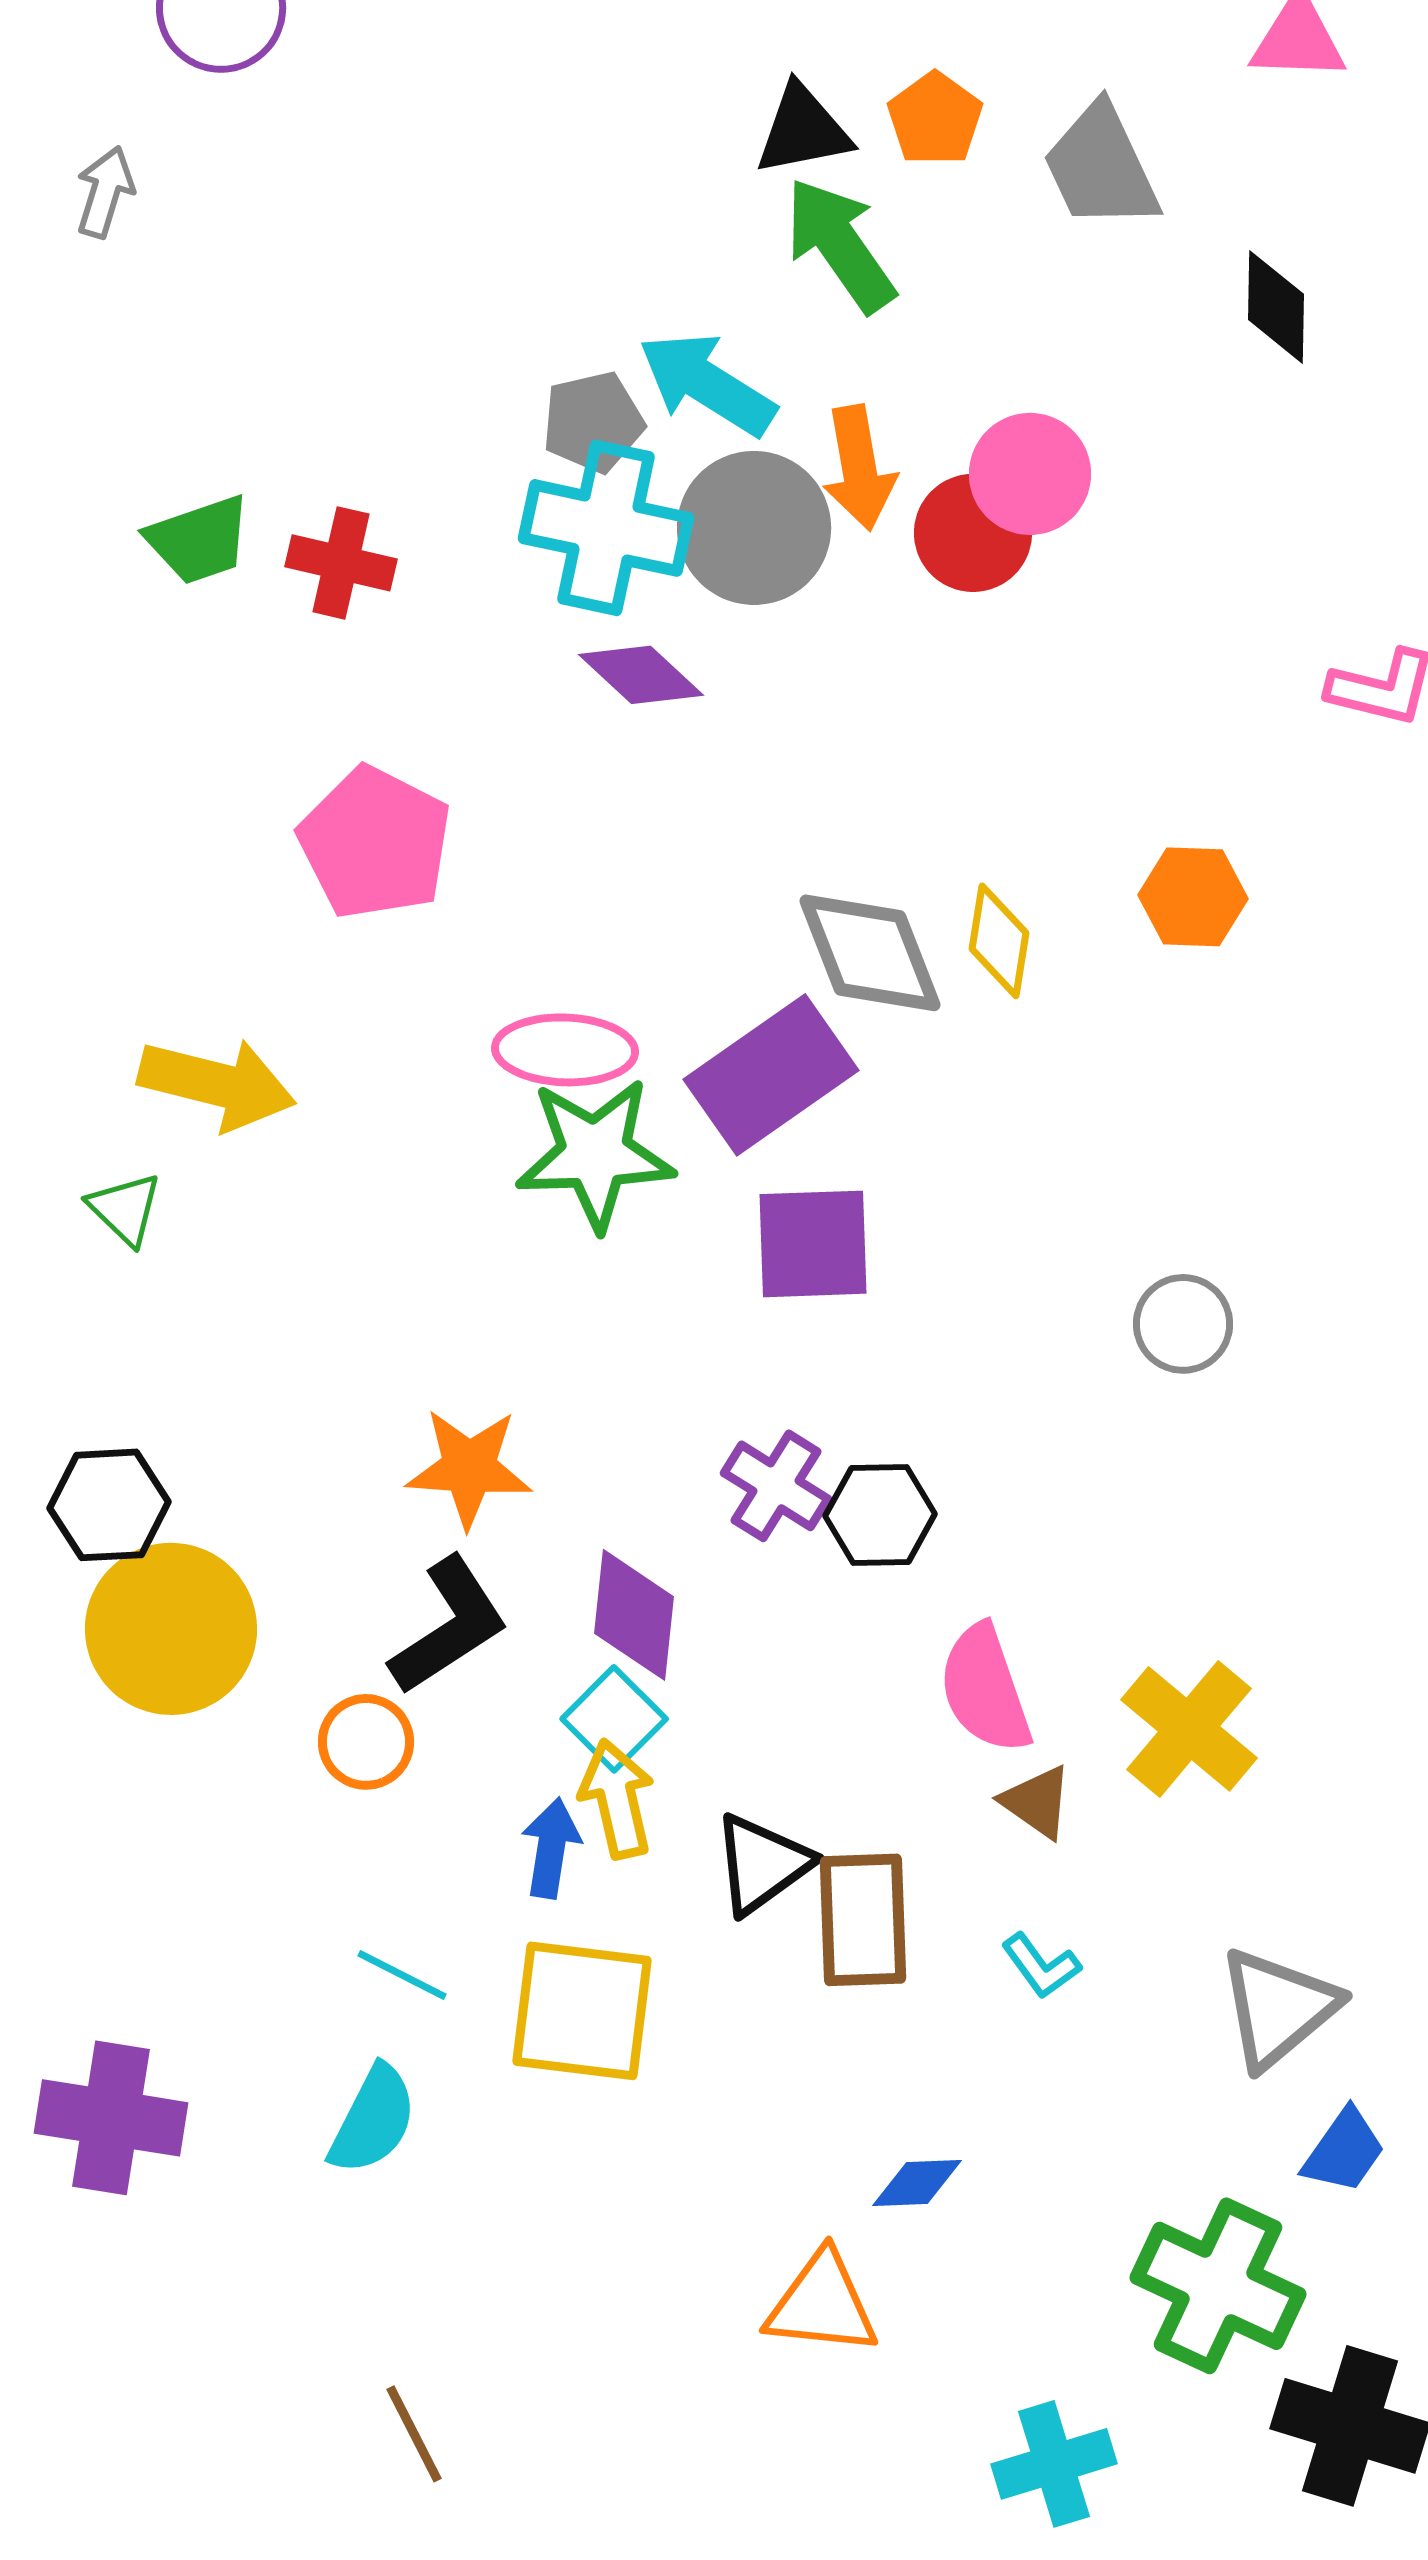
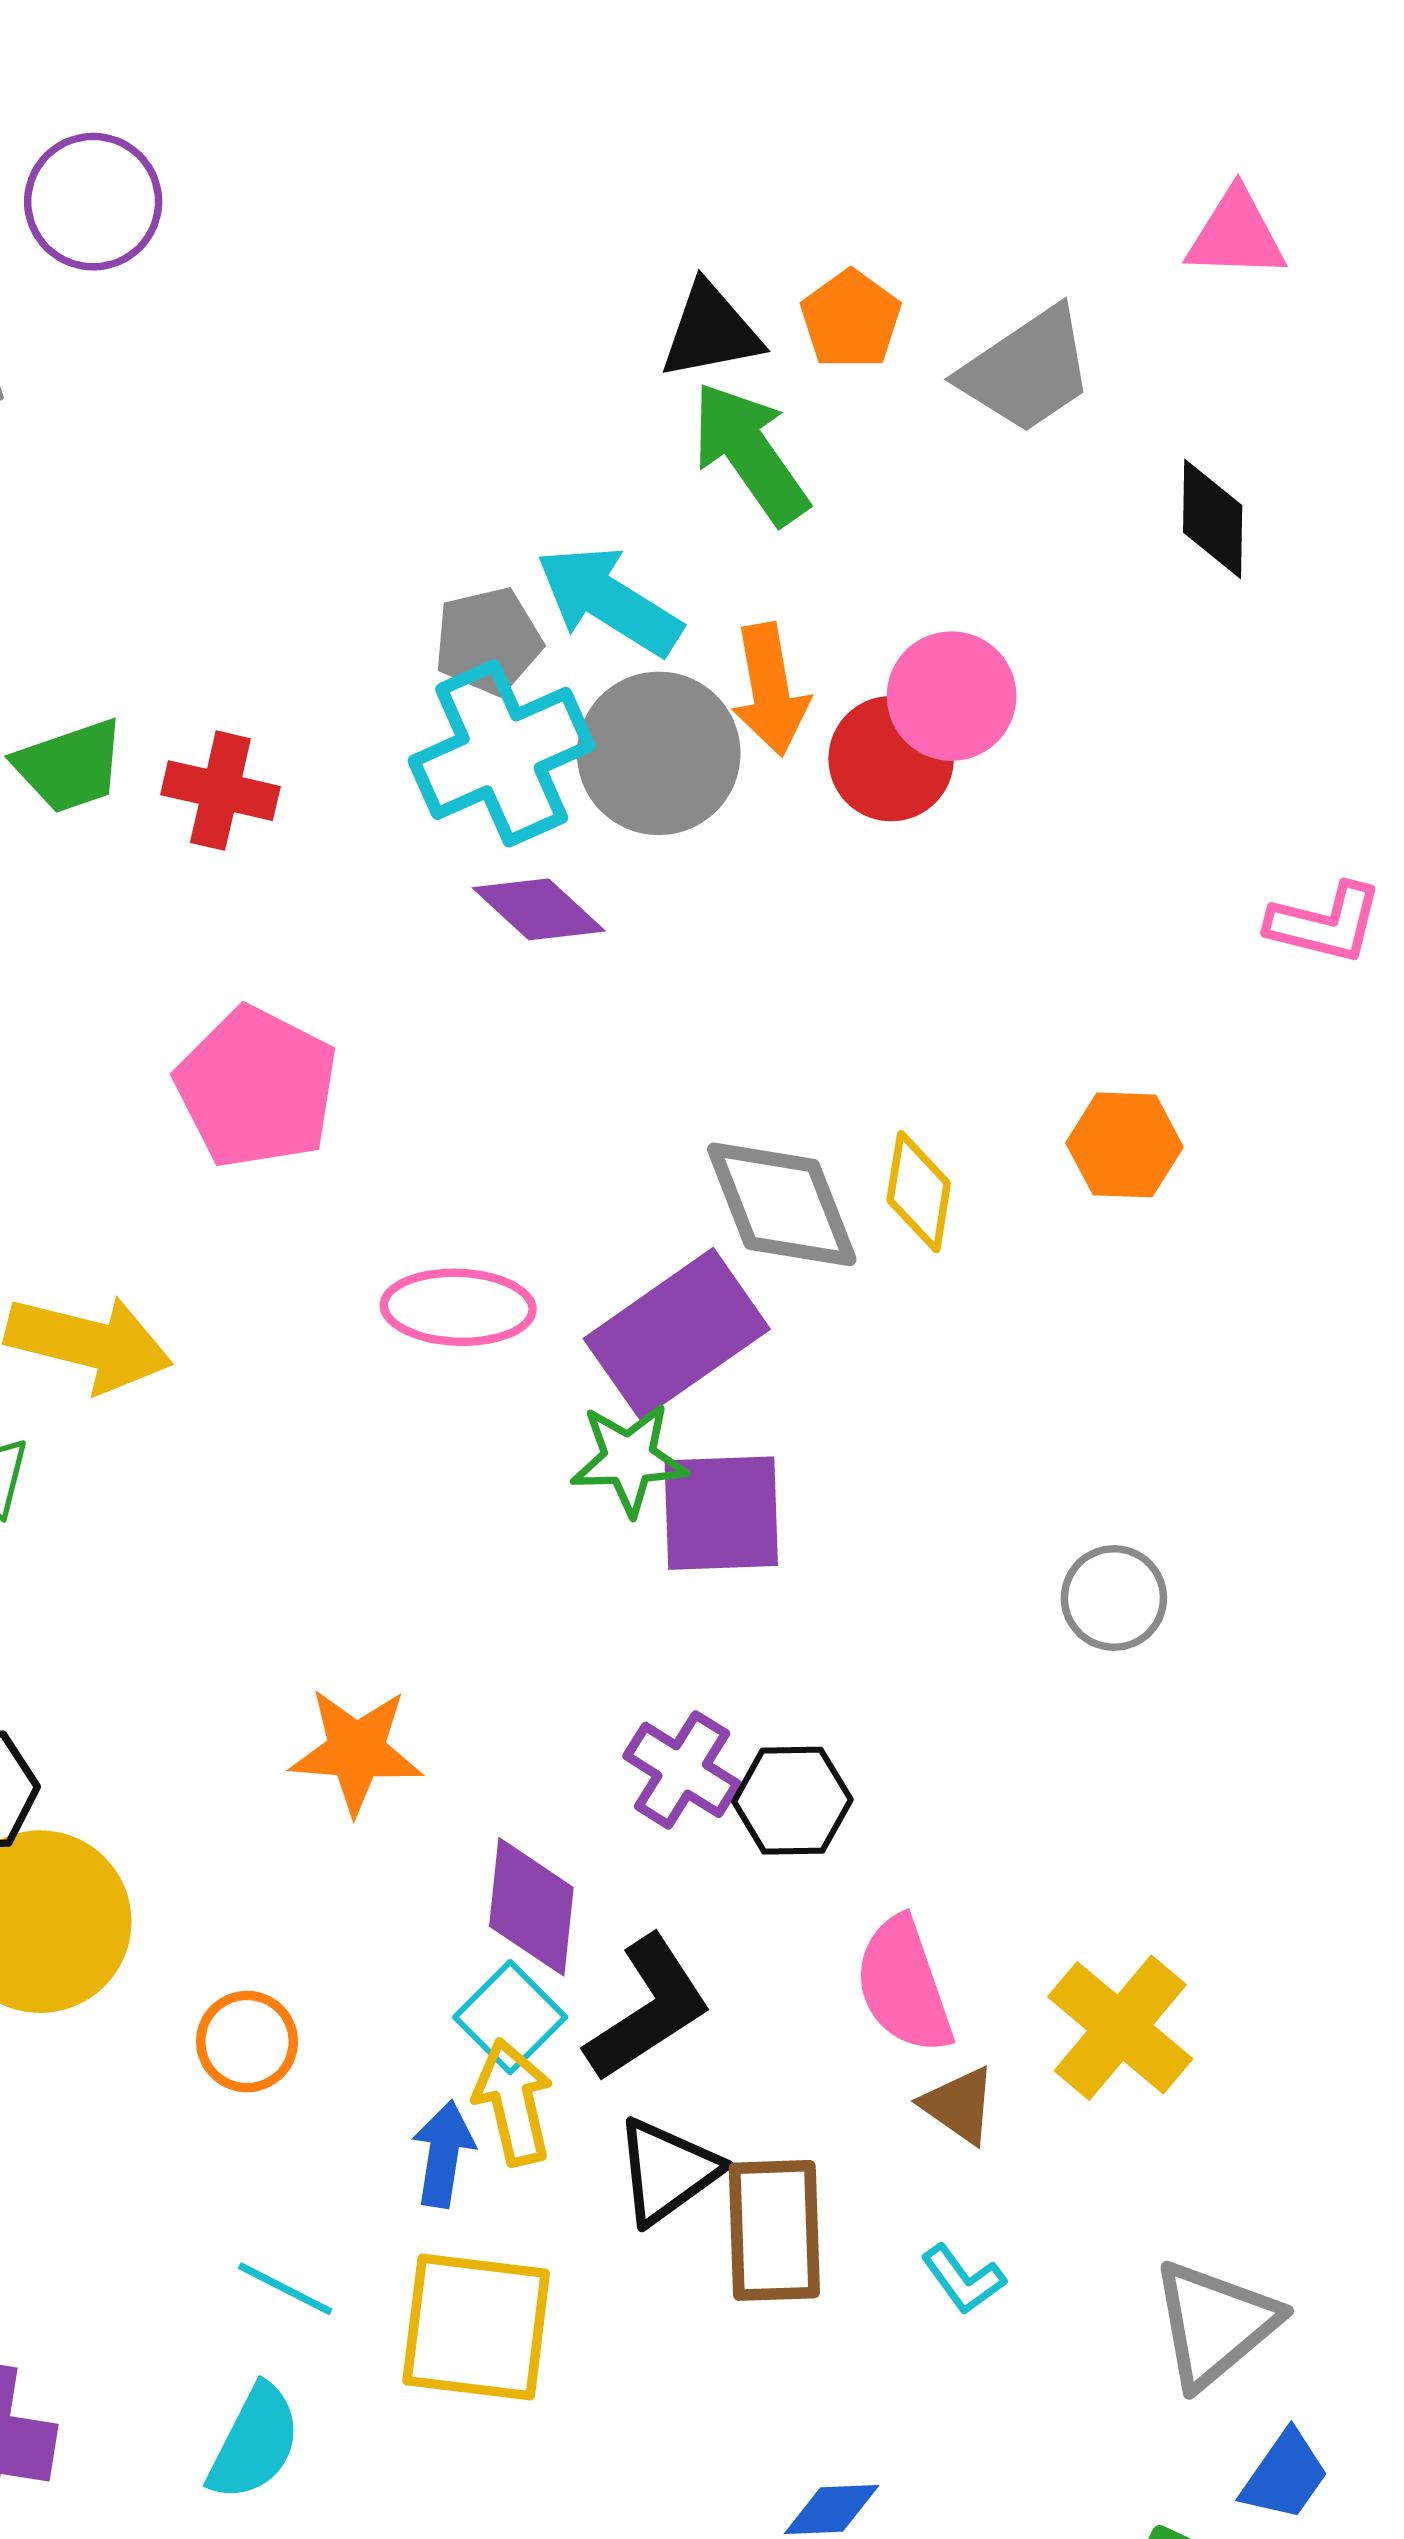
gray trapezoid: (1101, 167) -> (1027, 370), turned -99
cyan cross: (606, 528) -> (502, 753), turned -36
green star: (595, 1154) -> (629, 1459), moved, size x0.7
black L-shape: (449, 1626) -> (648, 2009), moved

